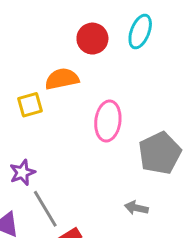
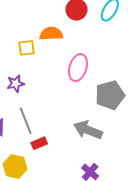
purple star: (22, 173) -> (16, 84), moved
gray arrow: (136, 208) -> (88, 130), size x1.8

